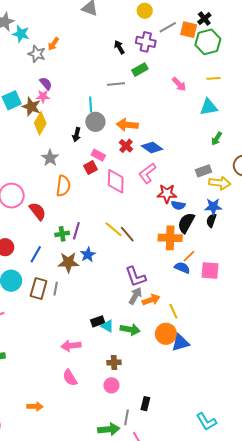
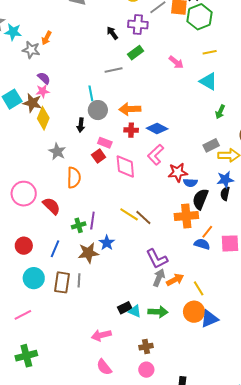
cyan triangle: (209, 107) -> (208, 81), turned 48
red cross: (126, 146) -> (131, 130), turned -32

